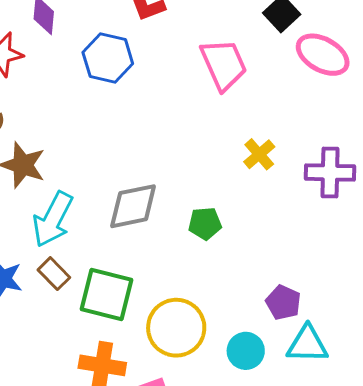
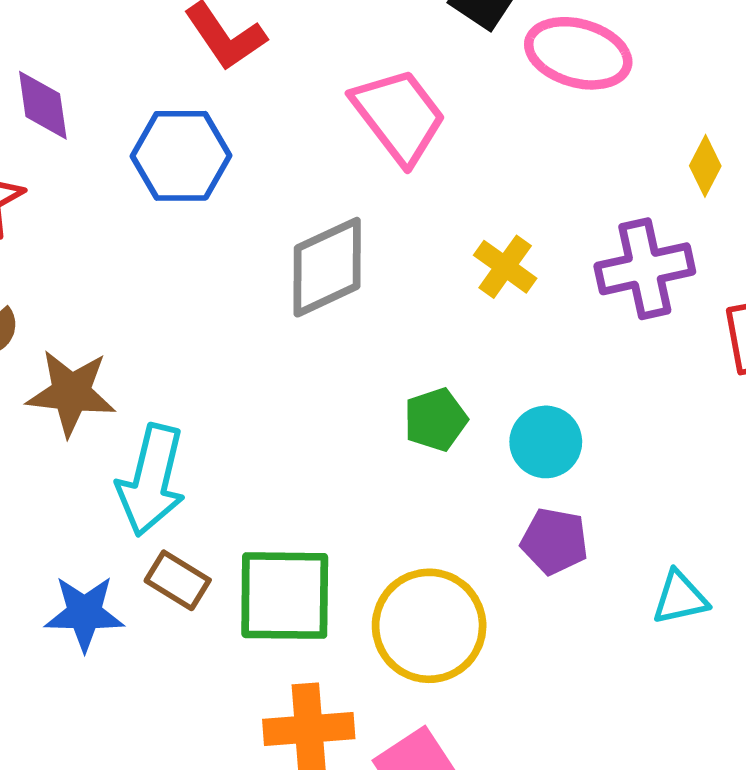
gray diamond: (133, 206) -> (327, 267), moved
purple pentagon: (283, 302) -> (554, 541), moved
cyan triangle: (307, 344) -> (680, 598), size x0.7
cyan circle: (246, 351) -> (546, 442), moved

